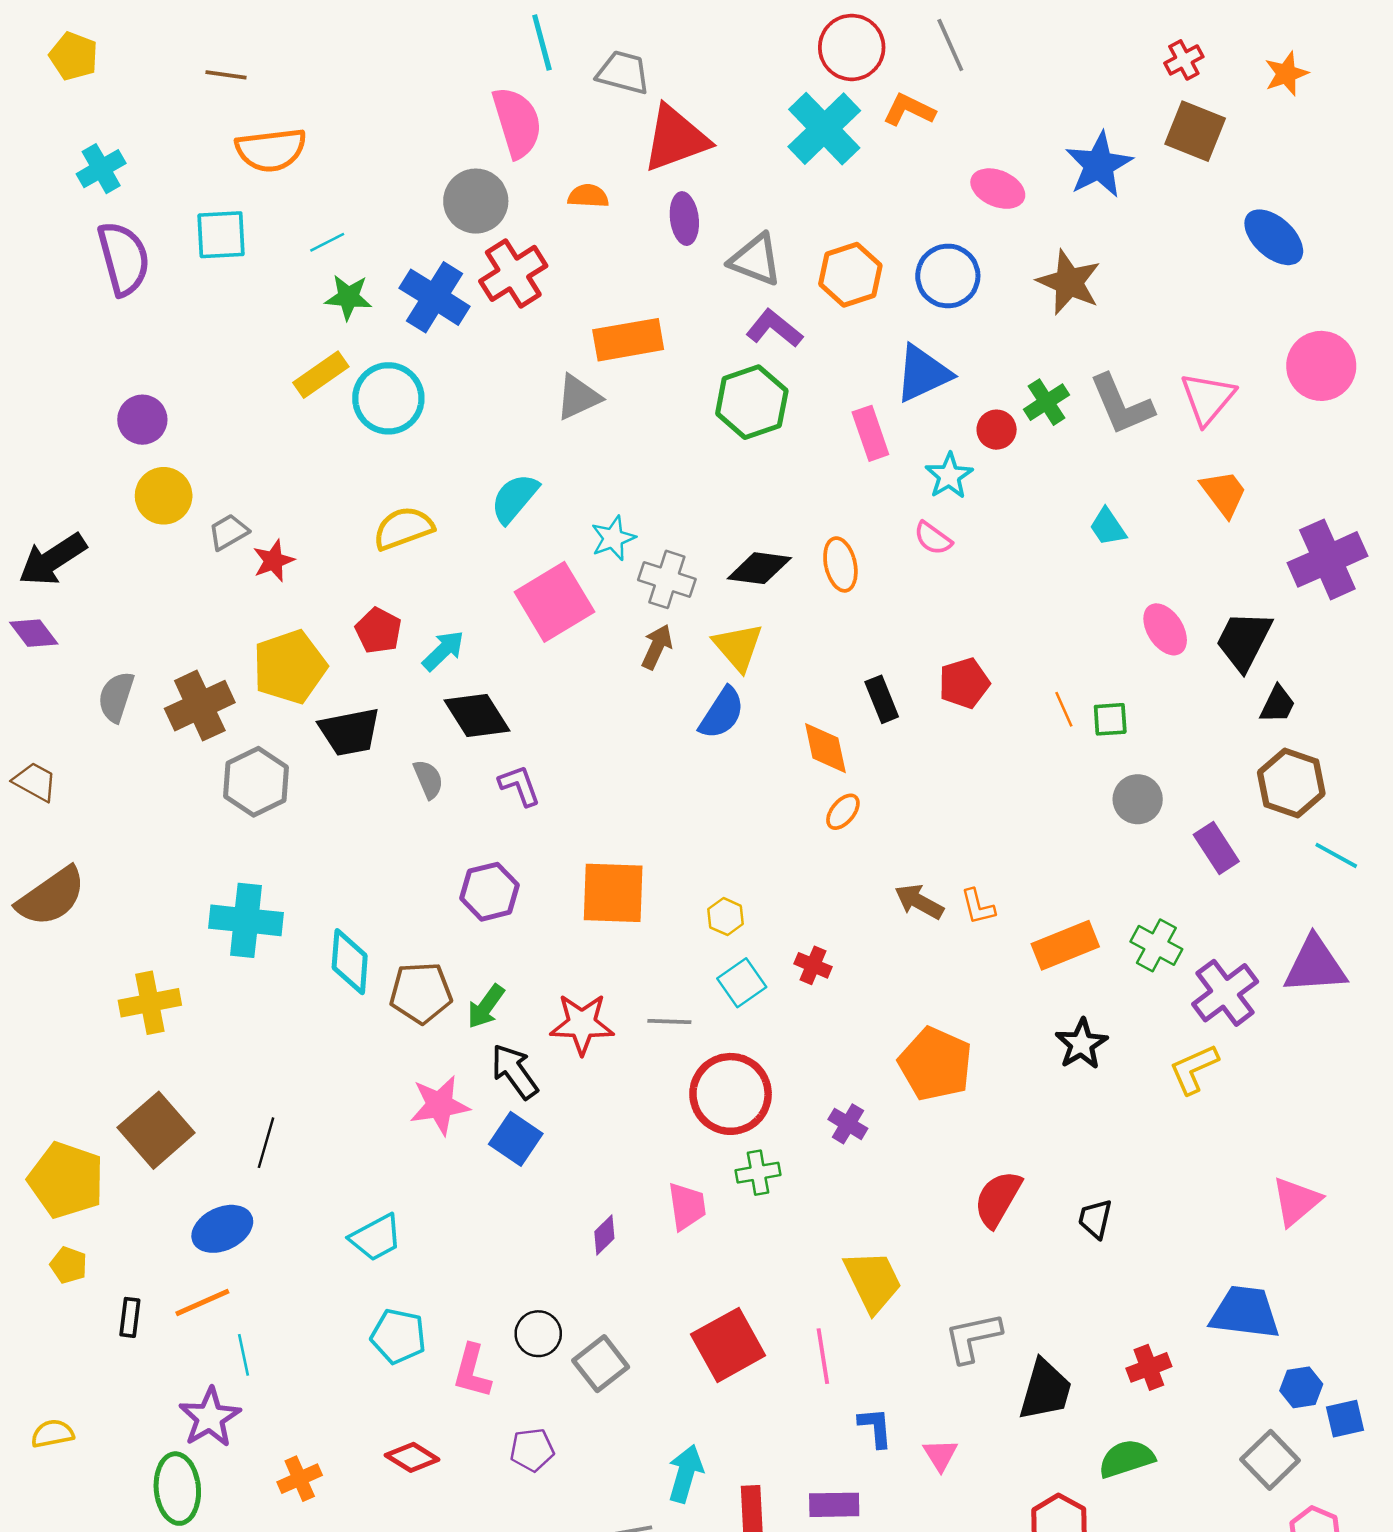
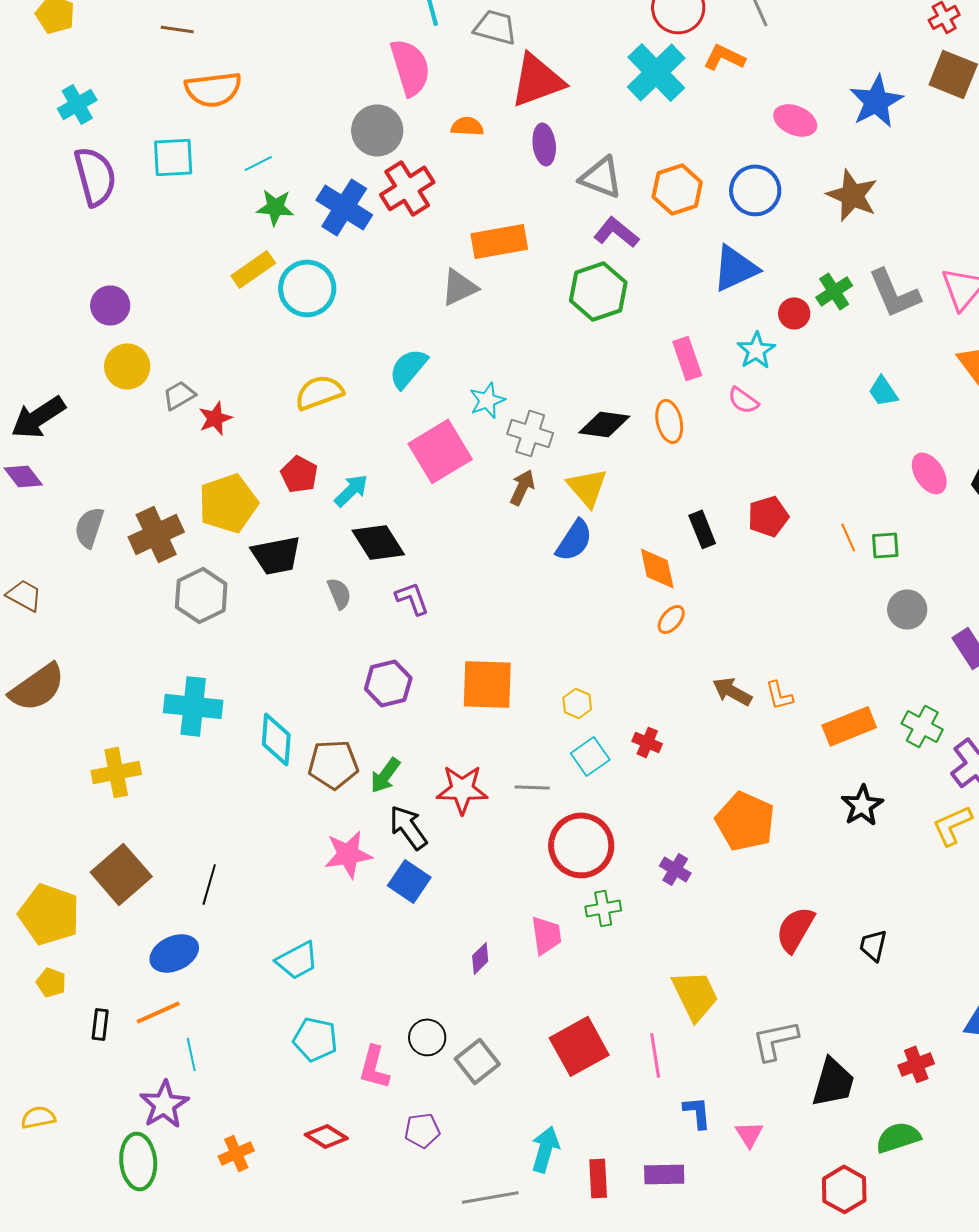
pink rectangle: (870, 433) -> (687, 358), moved

